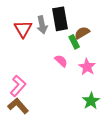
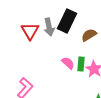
black rectangle: (60, 19) -> (67, 21), turned 35
green rectangle: (74, 42) -> (81, 64), moved, turned 32

